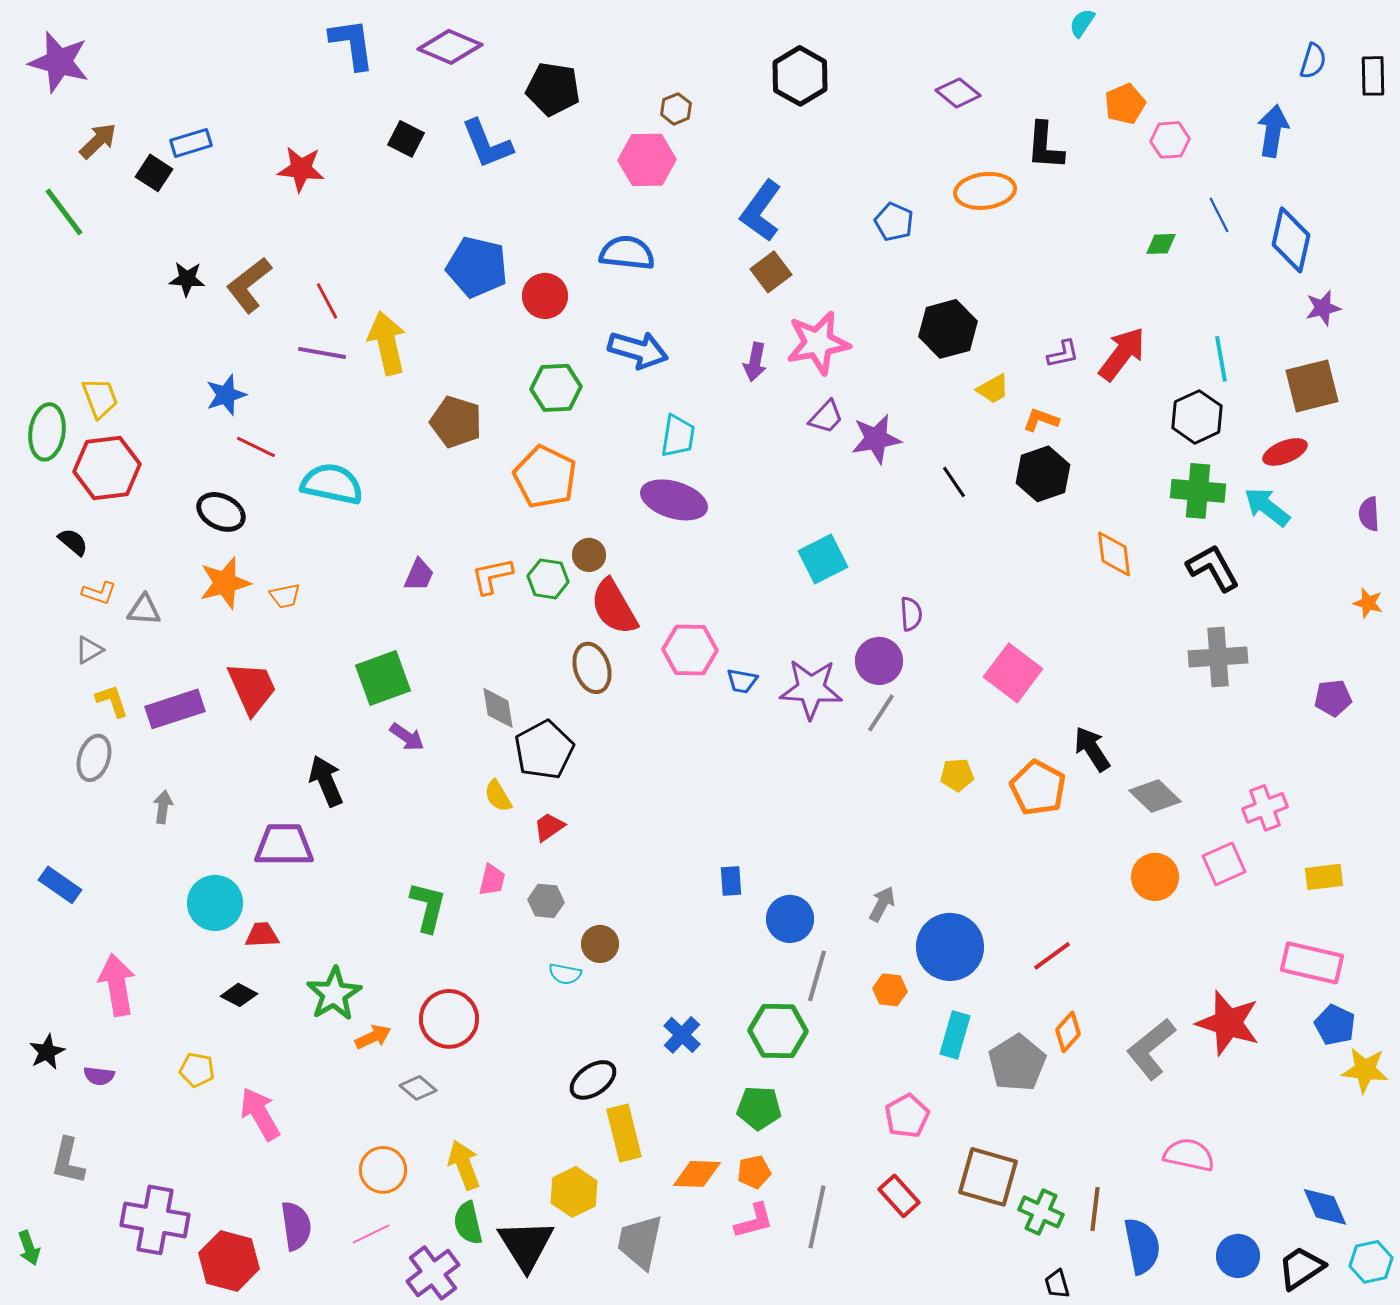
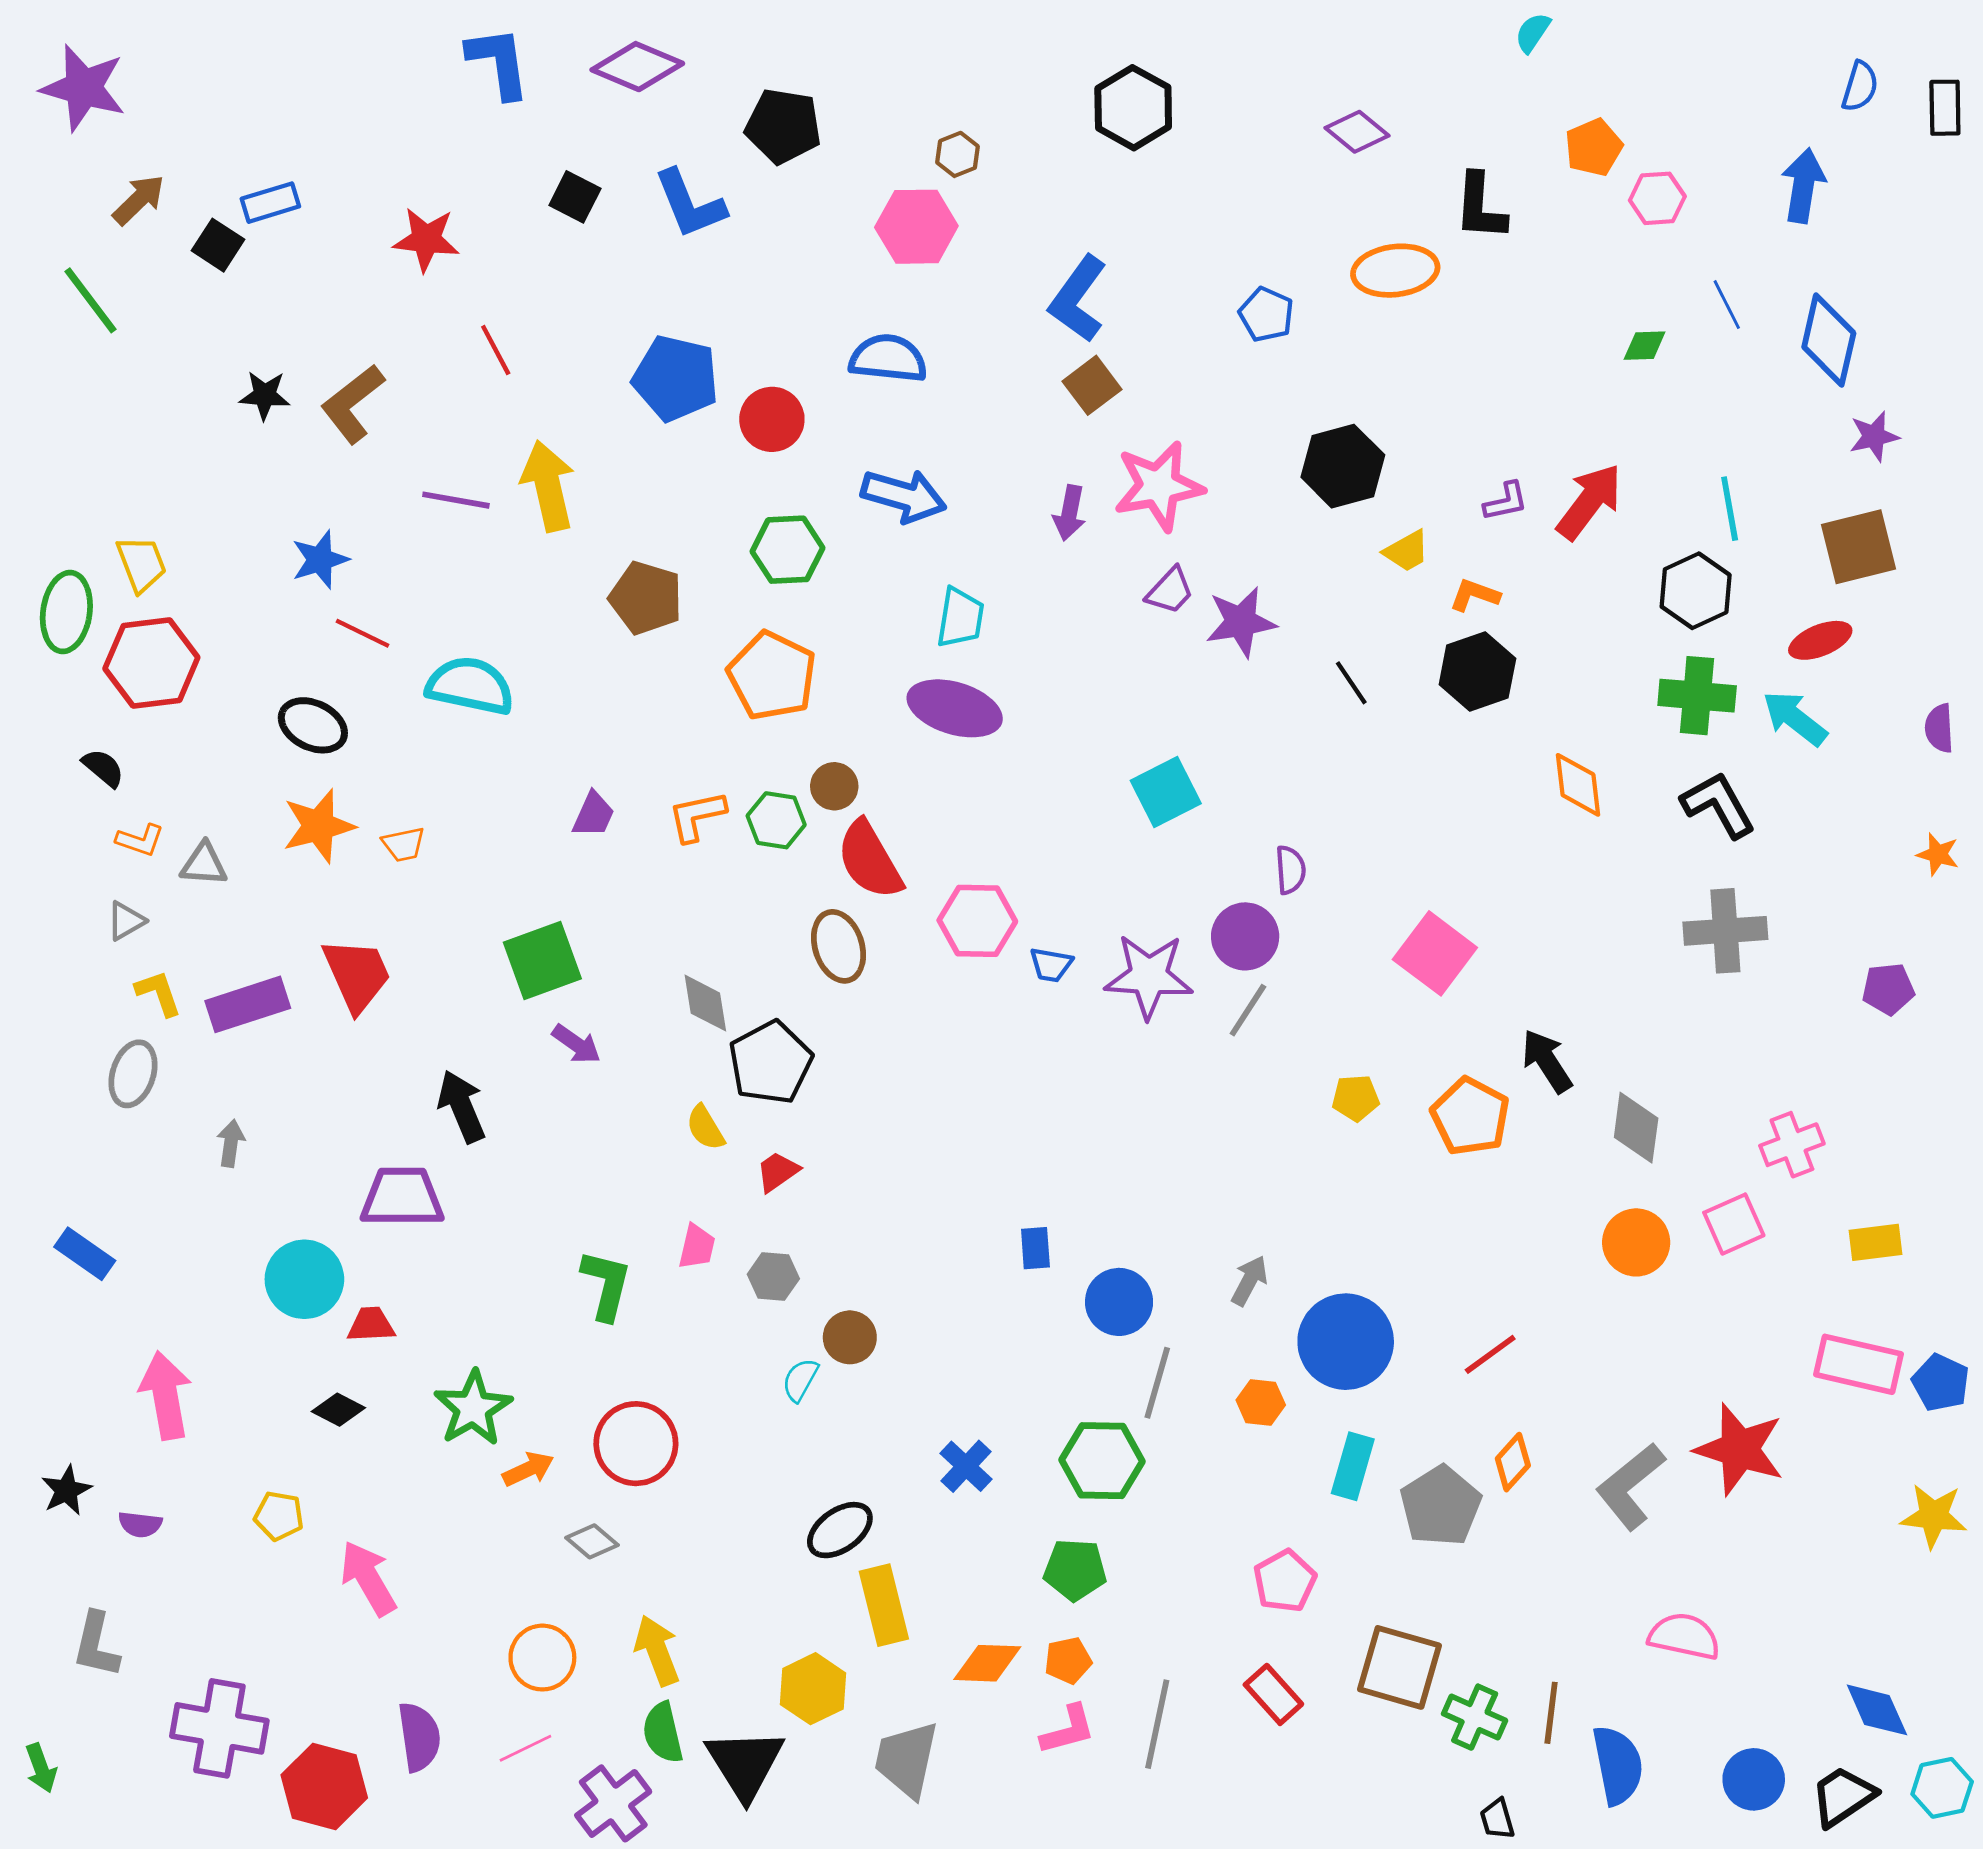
red line: (327, 301) -> (496, 350), moved
gray diamond: (1155, 796) -> (1636, 1128), turned 54
cyan semicircle: (565, 974) -> (800, 1380), turned 108
blue pentagon: (1335, 1025) -> (1941, 1383), moved

